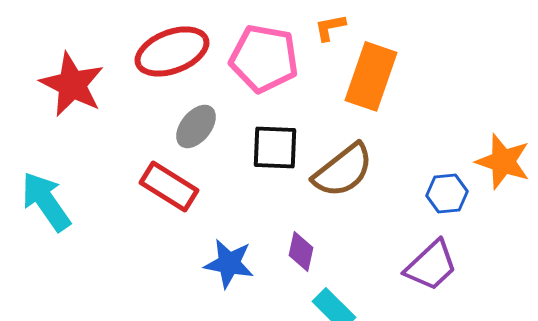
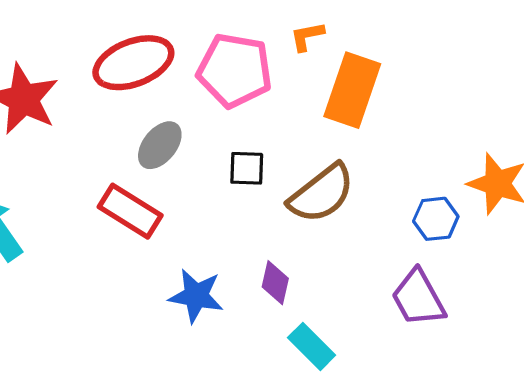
black square: (275, 147) -> (247, 168), size x0.7
purple trapezoid: (431, 265) -> (418, 298), turned 104

